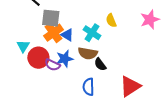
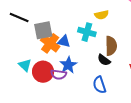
yellow semicircle: (111, 21) -> (102, 15), turned -64
brown semicircle: (88, 53) -> (111, 46), moved, turned -84

